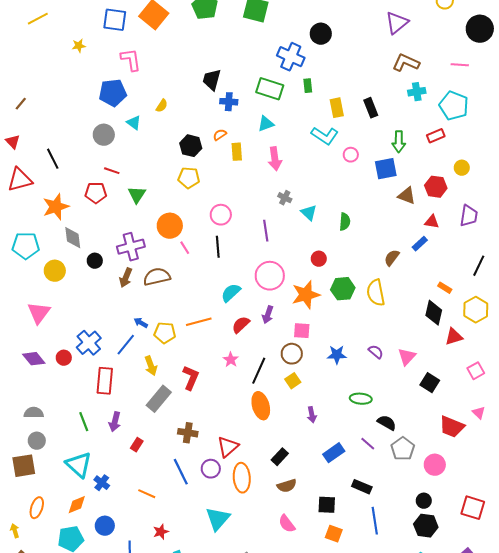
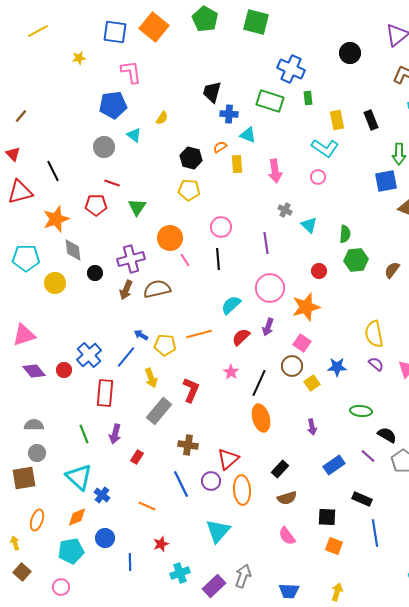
black circle: (321, 34) -> (350, 53), moved
cyan triangle: (266, 124) -> (248, 135), moved, turned 42
pink circle: (351, 155) -> (318, 177), moved
green hexagon: (343, 289) -> (356, 260), moved
yellow semicircle: (376, 293) -> (374, 334), moved
pink triangle: (39, 313) -> (24, 335), moved, turned 35
pink square: (302, 331) -> (302, 343), turned 30
yellow square: (293, 381) -> (312, 383), moved

